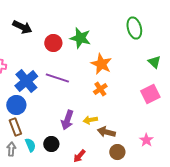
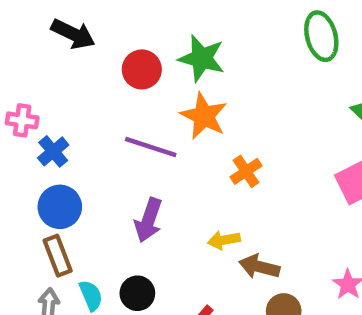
orange star: (101, 64) -> (204, 116), moved
blue cross: (26, 81) -> (53, 151), moved, size x0.6
purple arrow: (67, 120) -> (148, 220), moved

